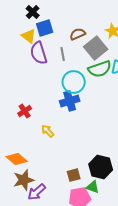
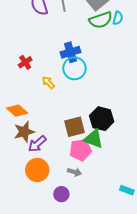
cyan circle: (74, 82) -> (74, 68), moved
brown square: (74, 175) -> (74, 127), size x1.5
green triangle: (93, 187) -> (94, 139), size x1.5

